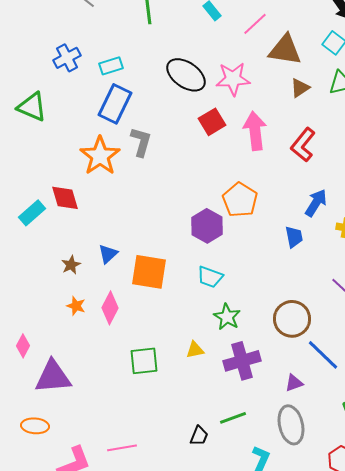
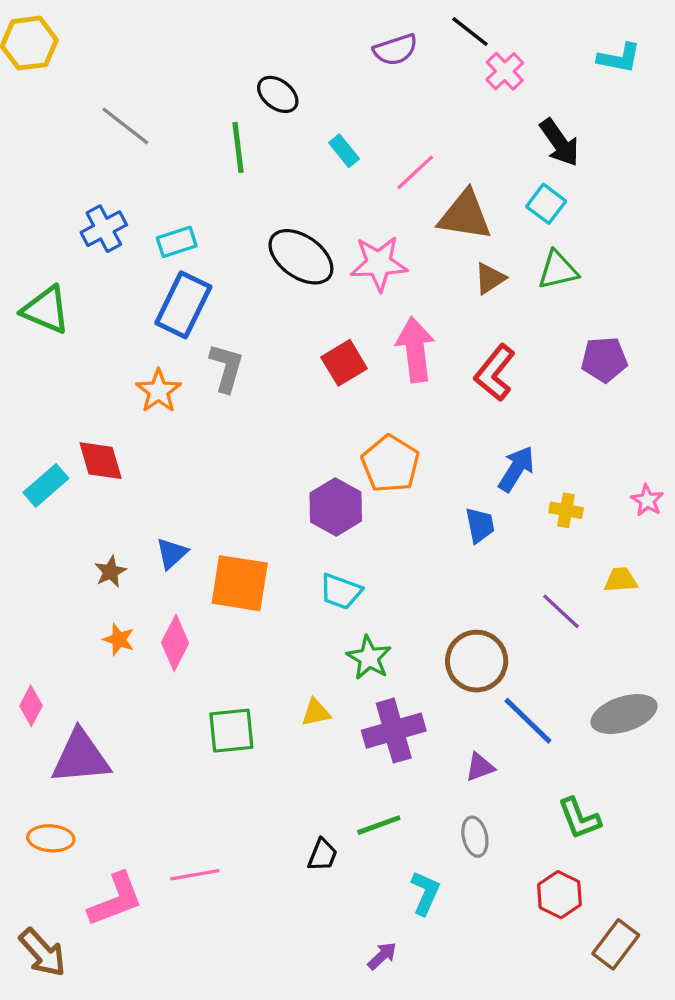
red square: (212, 122) -> (344, 363), moved
orange star: (100, 156) -> (158, 391), size x0.7
gray ellipse: (291, 425) -> (475, 837), size x0.6

